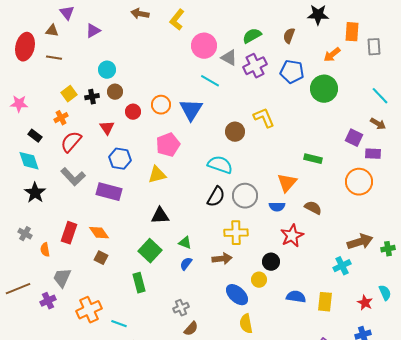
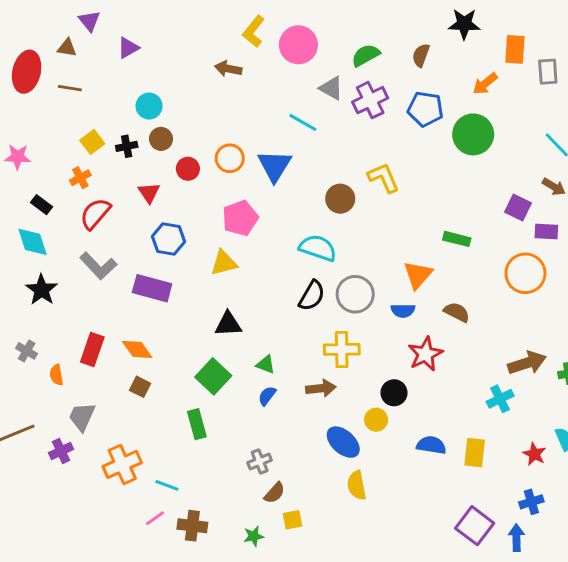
brown arrow: (140, 14) -> (228, 69), moved
pink circle: (204, 46) -> (298, 45), moved

